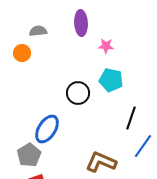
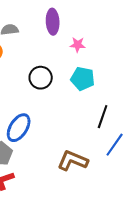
black circle: (78, 93) -> (41, 78), moved

